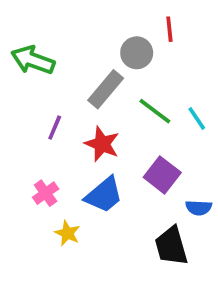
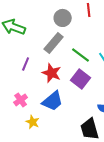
gray circle: (137, 53) -> (63, 18), moved
purple square: (162, 175) -> (81, 79), moved

